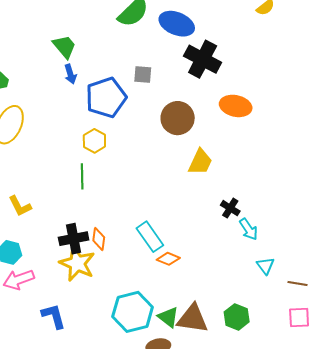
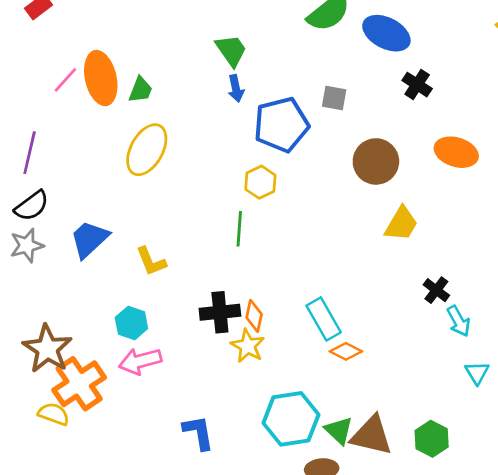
black cross: (203, 59) -> (417, 85), size x0.6
yellow star: (77, 263) -> (248, 346), moved, size x0.7
blue L-shape: (54, 316) -> (198, 432), moved

